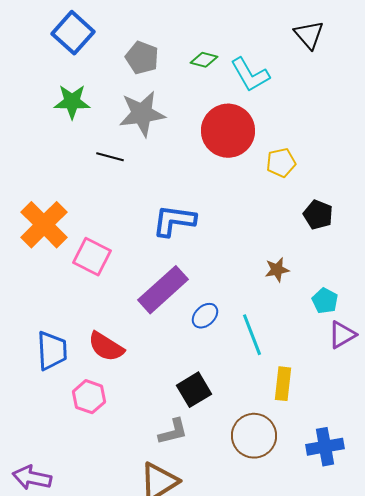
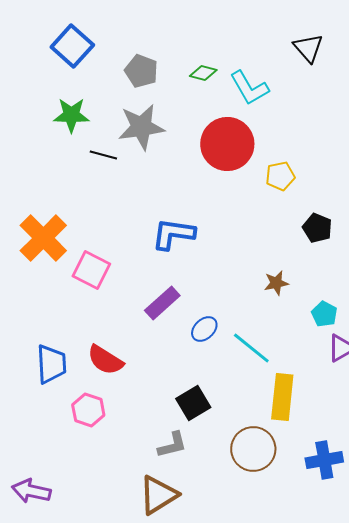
black line: (110, 157) -> (103, 155), moved
purple rectangle: (163, 290) -> (162, 303), size x0.7
cyan line: (252, 335) -> (251, 348), turned -30
yellow rectangle: (283, 384) -> (282, 397), size x1.4

